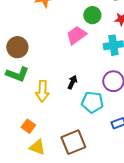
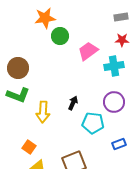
green circle: (92, 15) -> (60, 36), moved
pink trapezoid: (76, 35) -> (88, 51), moved

